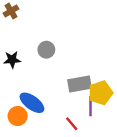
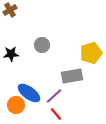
yellow pentagon: (101, 93) -> (91, 53), moved
purple line: (91, 106) -> (54, 96), moved, turned 48
red line: (72, 124) -> (56, 114), moved

